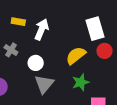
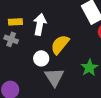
gray cross: (11, 50) -> (11, 39), moved
yellow semicircle: (76, 56) -> (60, 44), moved

